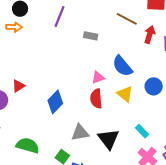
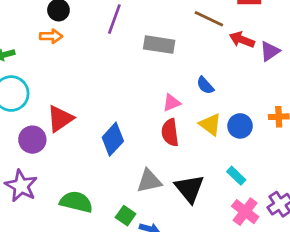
red arrow: (150, 35) -> (242, 40), turned -84
gray rectangle: (91, 36) -> (159, 45), size x1.5
blue semicircle: (122, 66) -> (205, 85), size x0.6
red triangle: (18, 86) -> (60, 119), size x1.5
blue circle: (154, 86) -> (240, 126), moved

